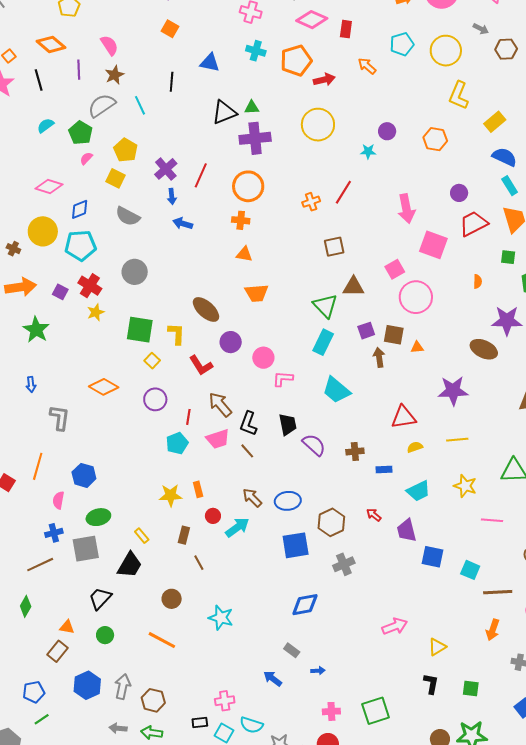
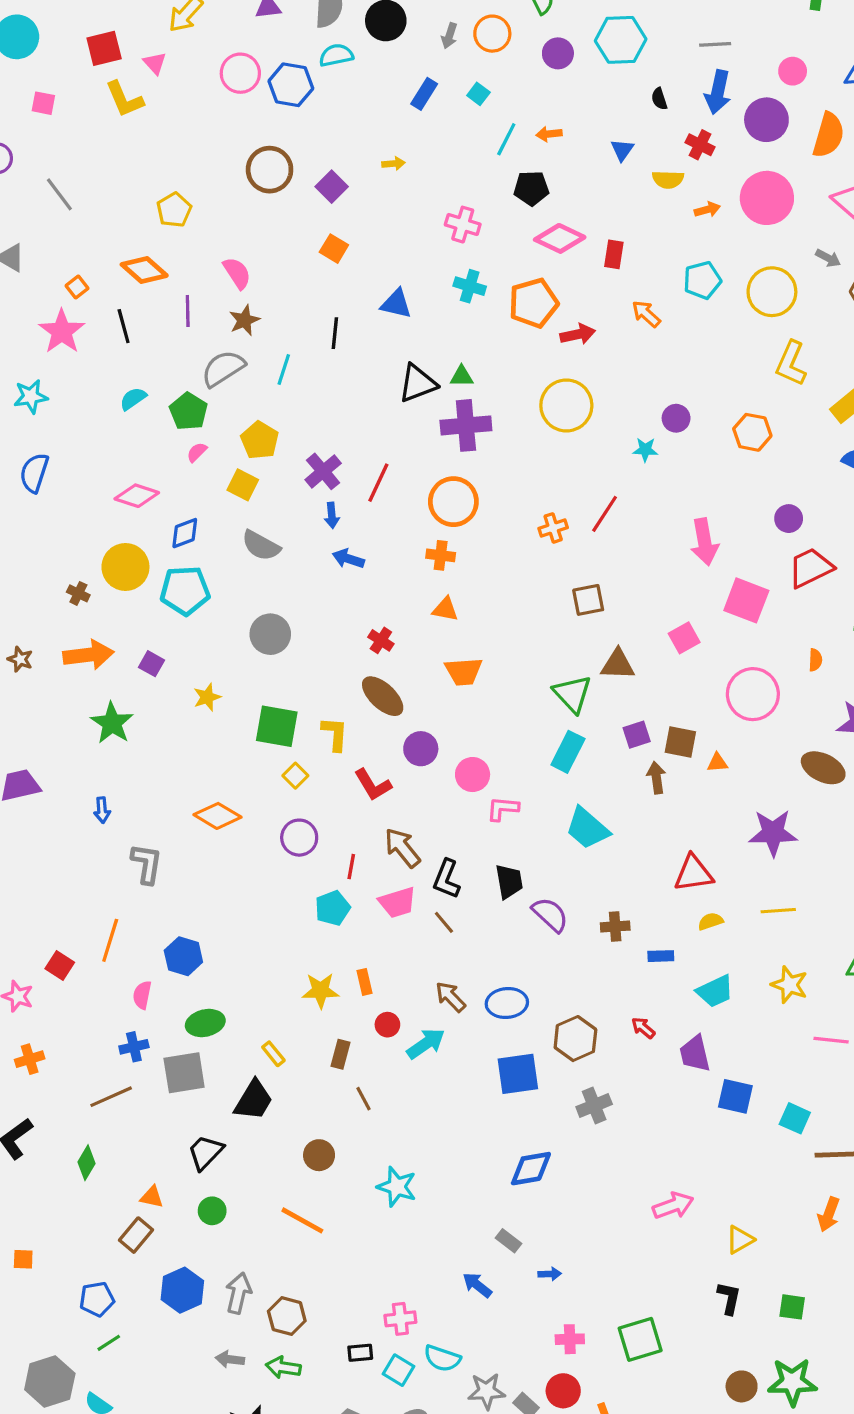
cyan line: (140, 105) -> (284, 370), turned 42
red cross: (90, 286) -> (381, 640), moved, size x0.7
pink circle: (416, 297) -> (753, 694), moved

